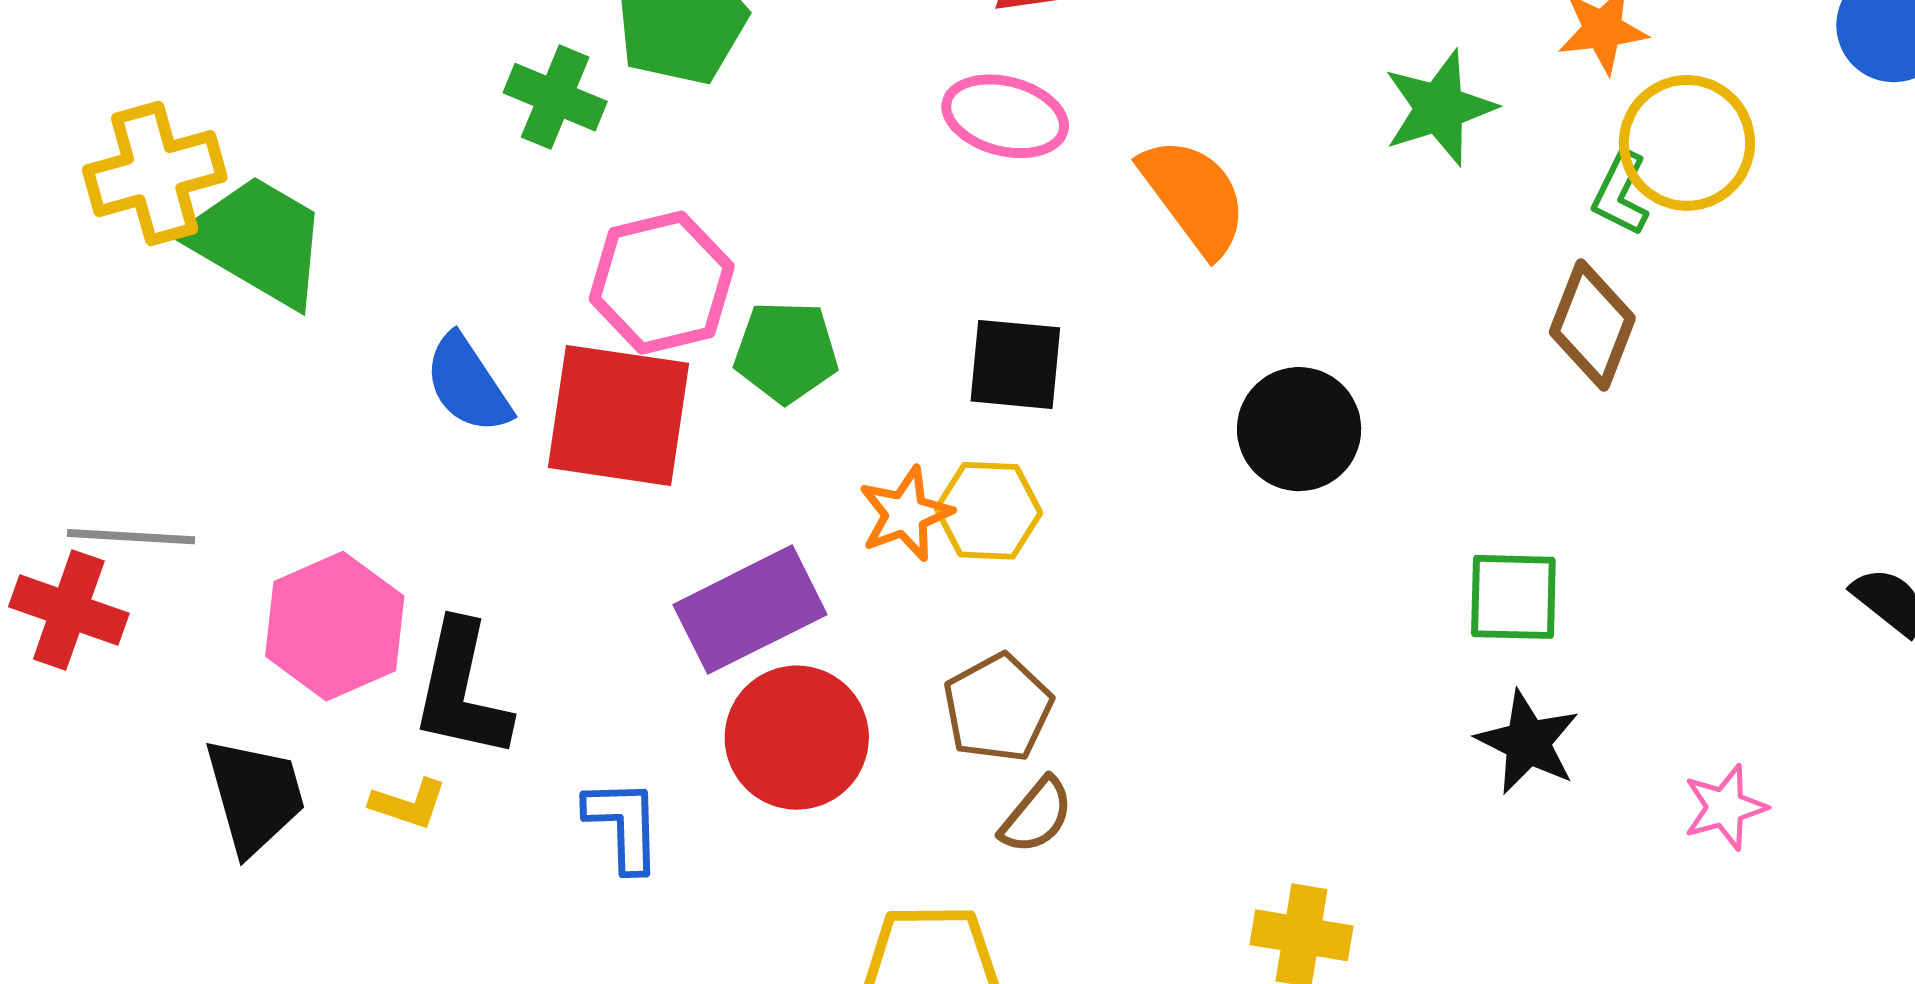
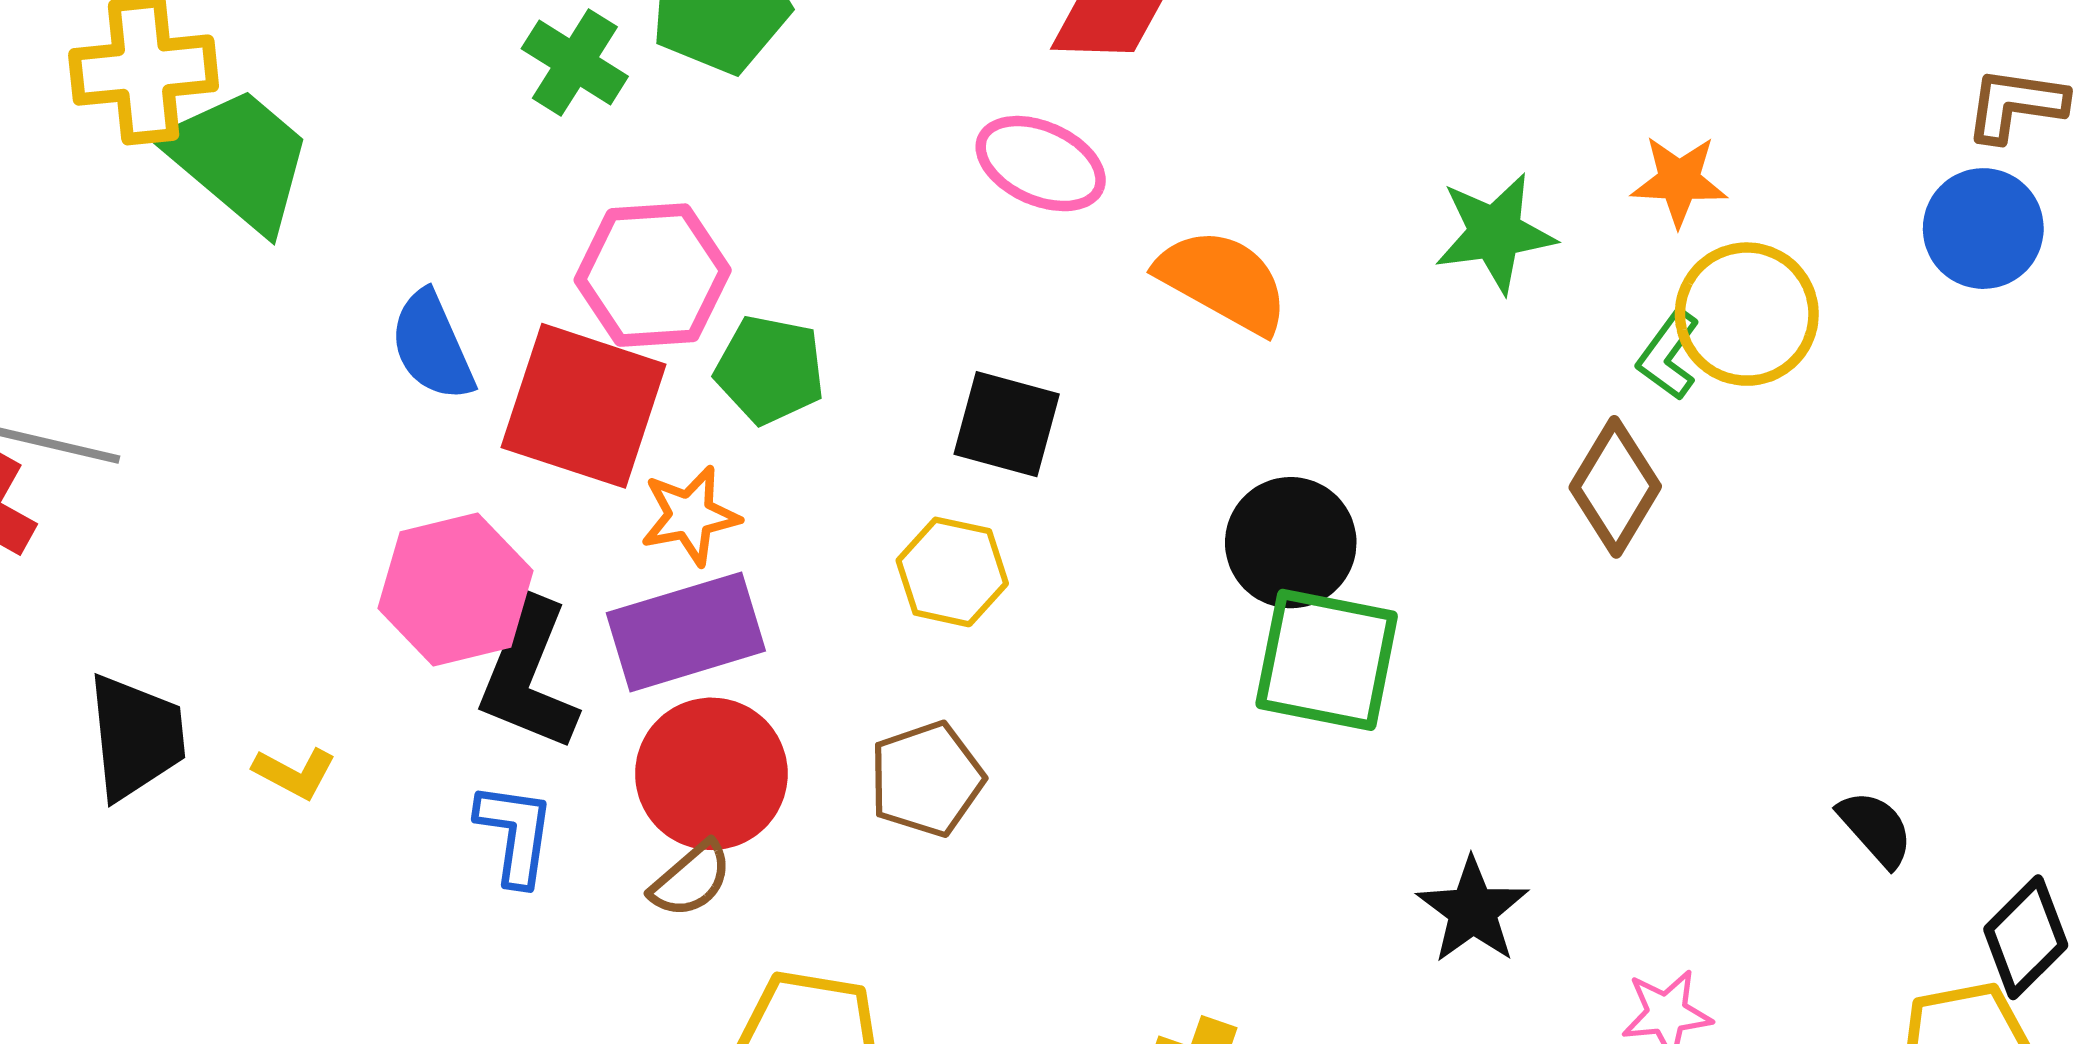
orange semicircle: (1194, 196) -> (1223, 281), turned -34
orange star: (905, 514) -> (690, 516), moved
green square: (1513, 597) -> (1327, 660), moved, size x1.4
pink hexagon: (335, 626) -> (456, 590), moved
black L-shape: (462, 690) -> (529, 676), moved
brown semicircle: (1037, 816) -> (691, 879), moved

